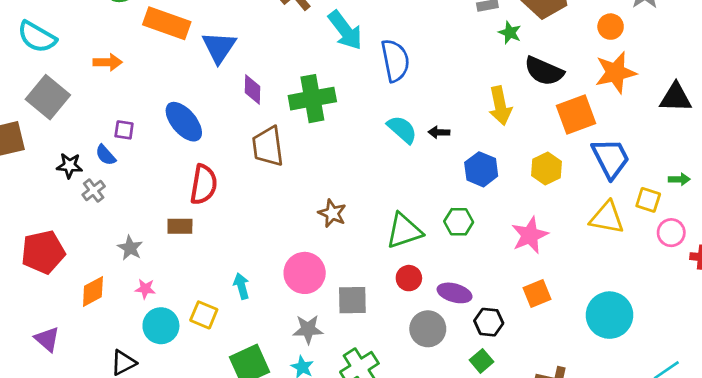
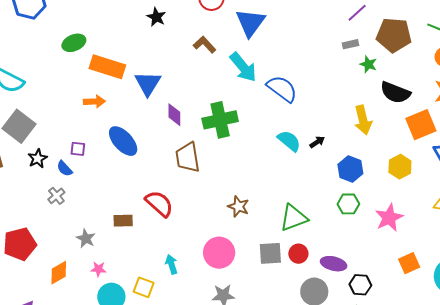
blue semicircle: (395, 61) -> (282, 89), turned -40
orange arrow: (108, 62) -> (94, 102), moved
black arrow: (439, 132) -> (317, 142), turned 147
black star: (69, 166) -> (38, 158), moved, turned -30
red semicircle: (204, 185) -> (159, 204), moved, turned -56
green hexagon: (459, 222) -> (348, 204), moved
orange square: (537, 293) -> (409, 263), moved
gray square: (352, 300) -> (270, 253), moved

